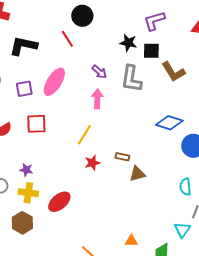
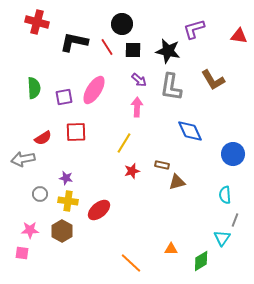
black star: (128, 43) -> (168, 51), size x1.4
black L-shape: (23, 46) -> (74, 42), moved
black square: (151, 51) -> (133, 50), moved
blue diamond: (169, 123) -> (190, 131), moved, turned 48

